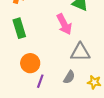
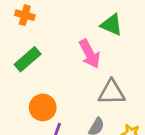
green rectangle: (19, 28) -> (28, 59), turned 66

